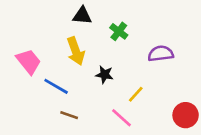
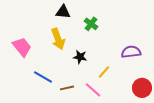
purple semicircle: (161, 54) -> (131, 52), moved
blue line: (56, 86) -> (43, 77), moved
brown line: (69, 115) -> (67, 88), moved, turned -32

